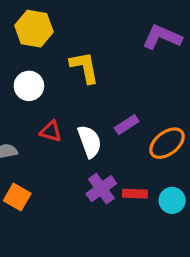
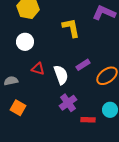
yellow L-shape: (85, 67) -> (71, 28), moved
red rectangle: (135, 194) -> (88, 120), moved

